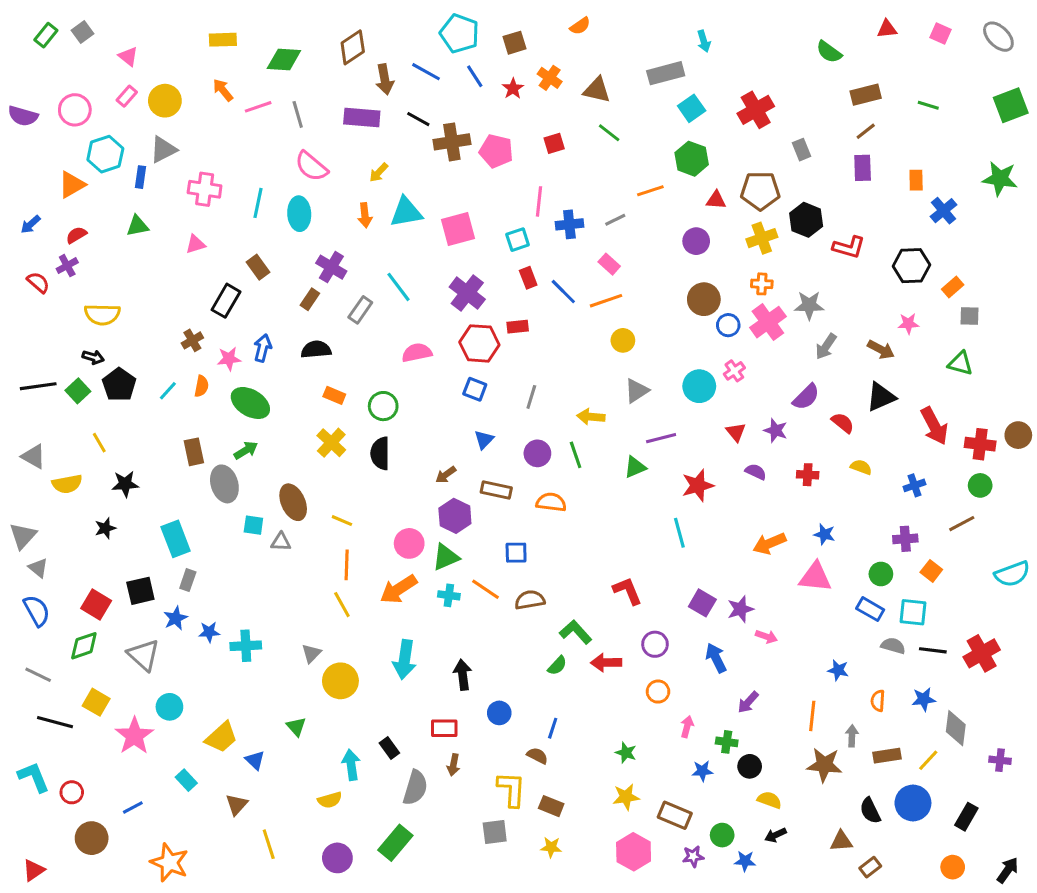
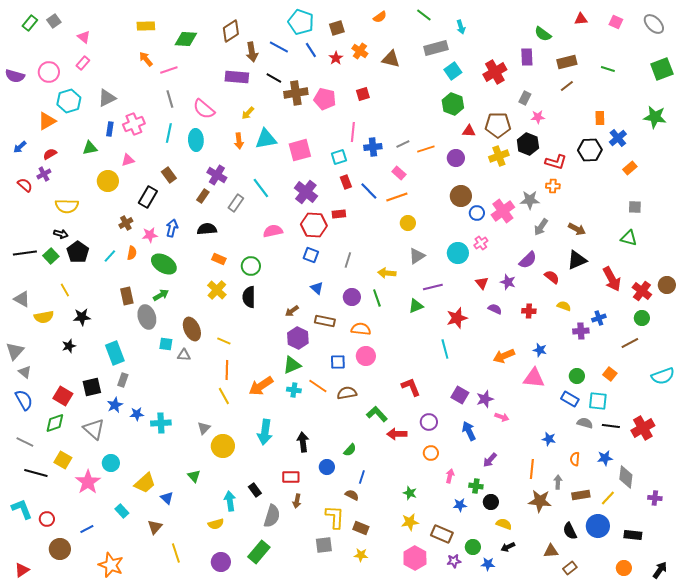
yellow circle: (165, 101) -> (108, 181), moved
gray line: (298, 114) -> (170, 99), moved
green line: (609, 133) -> (424, 15), moved
gray rectangle: (802, 150) -> (525, 98), turned 48
purple rectangle: (863, 168) -> (527, 57), moved
blue rectangle: (140, 177) -> (110, 129), moved
pink cross: (205, 189) -> (134, 124), turned -30
orange line: (650, 191) -> (426, 149), moved
black hexagon: (911, 266) -> (590, 150), moved
orange cross: (762, 284) -> (553, 186), moved
orange rectangle: (953, 287) -> (630, 168), moved
pink star: (908, 324) -> (538, 117), moved
blue triangle: (484, 440) -> (317, 288), turned -32
red cross: (980, 444) -> (642, 291), turned 30
purple cross: (905, 539) -> (581, 331), moved
pink circle: (409, 543) -> (366, 356), moved
green semicircle: (557, 666) -> (350, 450), moved
black rectangle: (966, 817) -> (633, 535), turned 66

